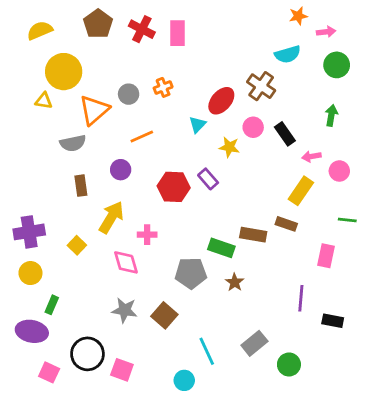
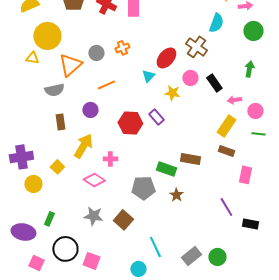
cyan semicircle: (288, 54) -> (216, 23), turned -54
green line: (347, 220) -> (258, 134), moved
brown rectangle: (286, 224) -> (226, 151), moved
pink diamond: (126, 262) -> (94, 180), turned -40
yellow circle: (30, 273) -> (33, 184), moved
purple line: (301, 298) -> (226, 207), turned -36
green rectangle: (52, 305) -> (49, 219), moved
gray rectangle: (254, 343) -> (191, 256), moved

